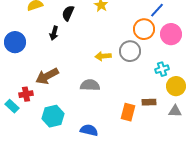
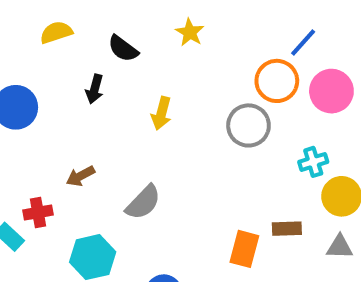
black semicircle: (68, 13) -> (123, 49), turned -77
yellow arrow: (103, 56) -> (161, 113), moved, turned -70
brown arrow: (47, 76) -> (81, 176), size x0.6
gray semicircle: (90, 85) -> (143, 202), moved, turned 132

